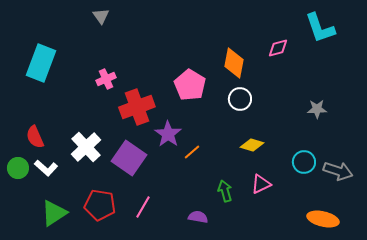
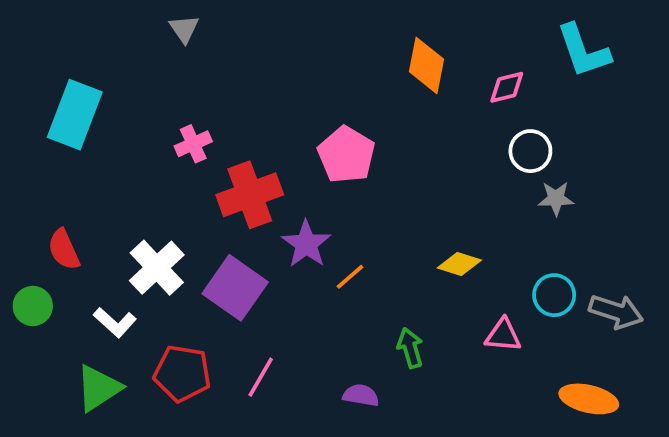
orange diamond: (234, 63) -> (427, 65), moved
white circle: (240, 99) -> (530, 151), moved
gray star: (317, 109) -> (556, 198), moved
white L-shape: (46, 168) -> (115, 322), moved
pink triangle: (261, 184) -> (503, 335), moved, turned 30

